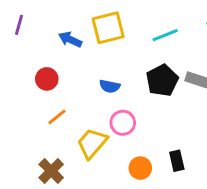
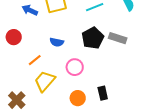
orange line: (57, 117) -> (35, 60), moved
pink circle: (123, 123) -> (75, 67), moved

